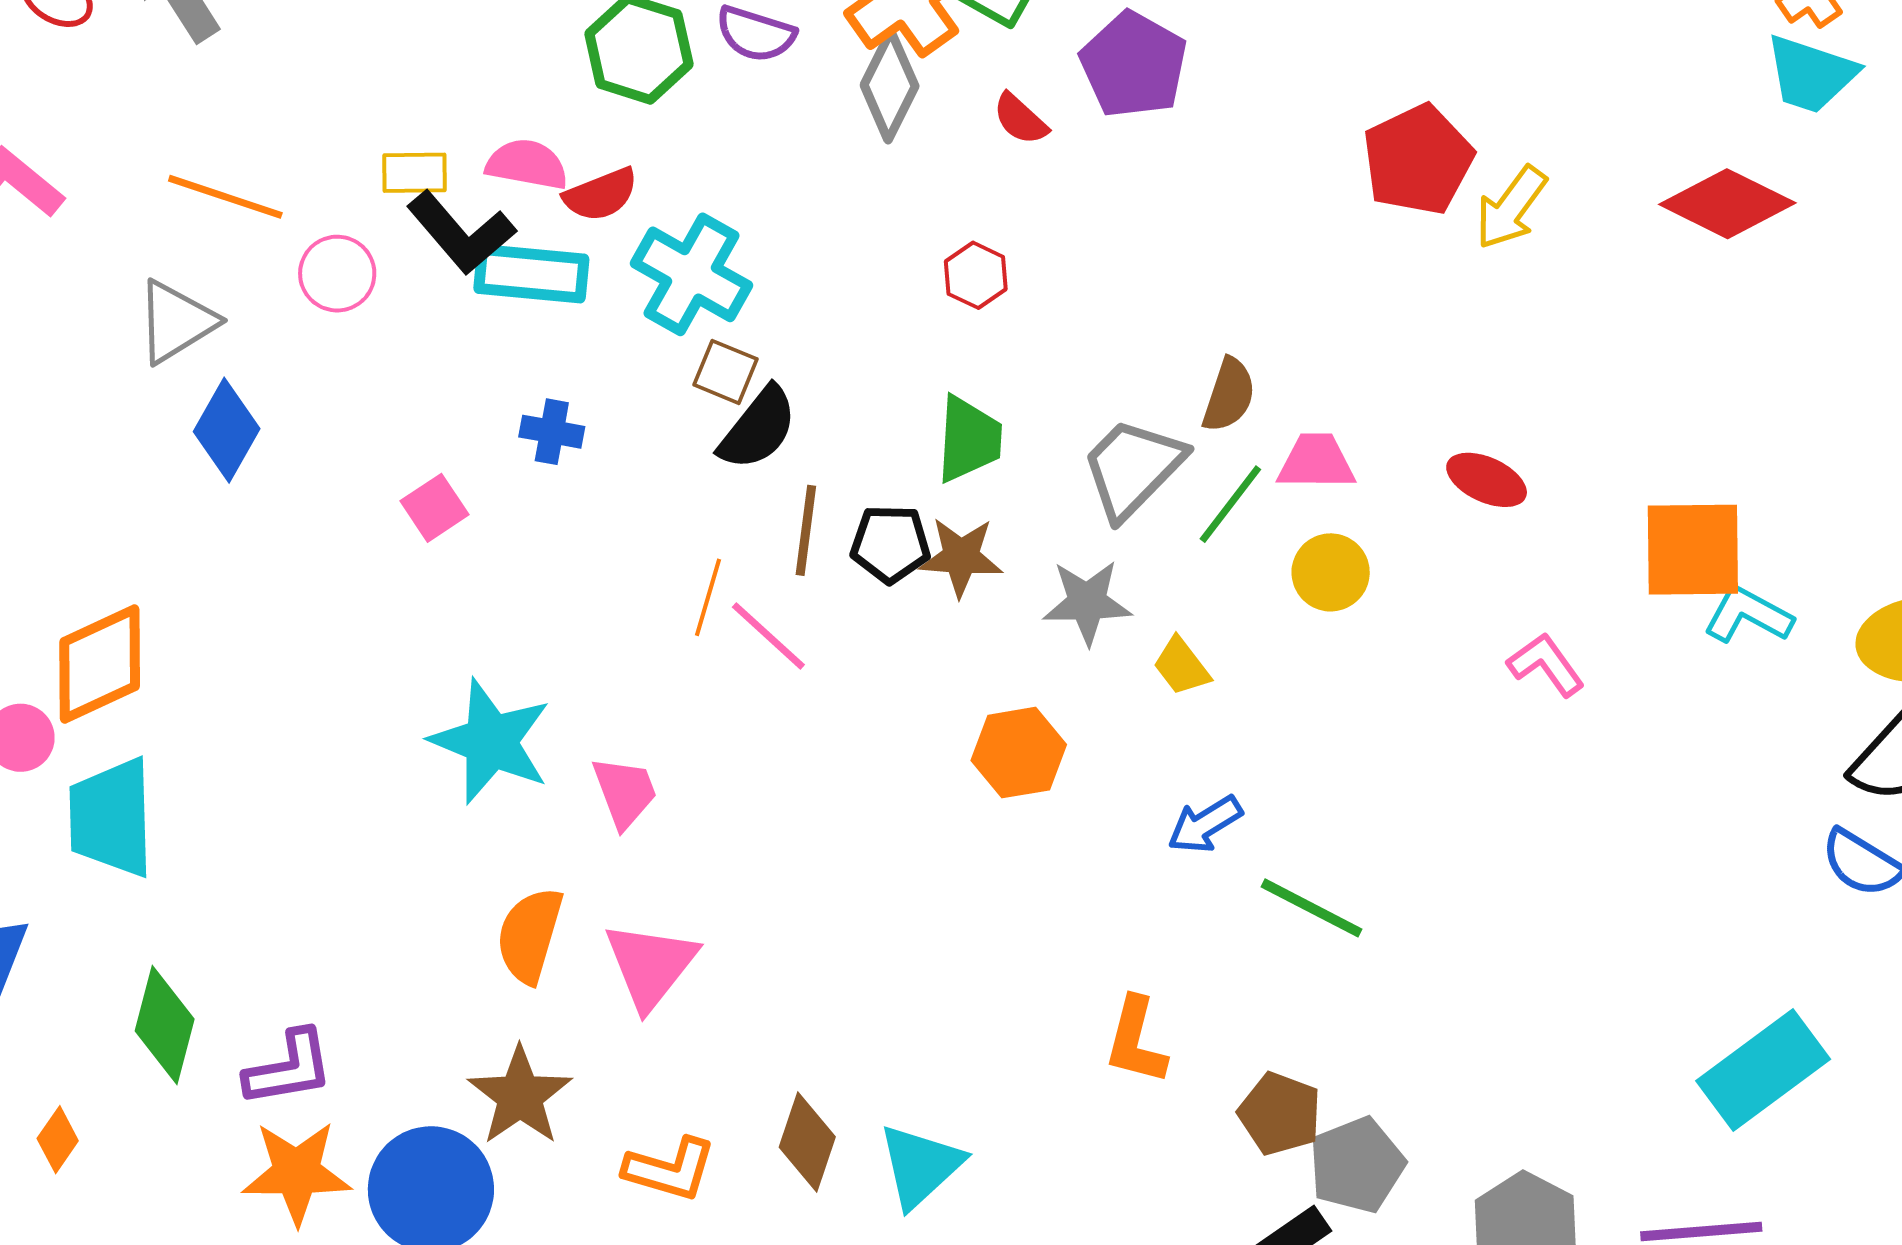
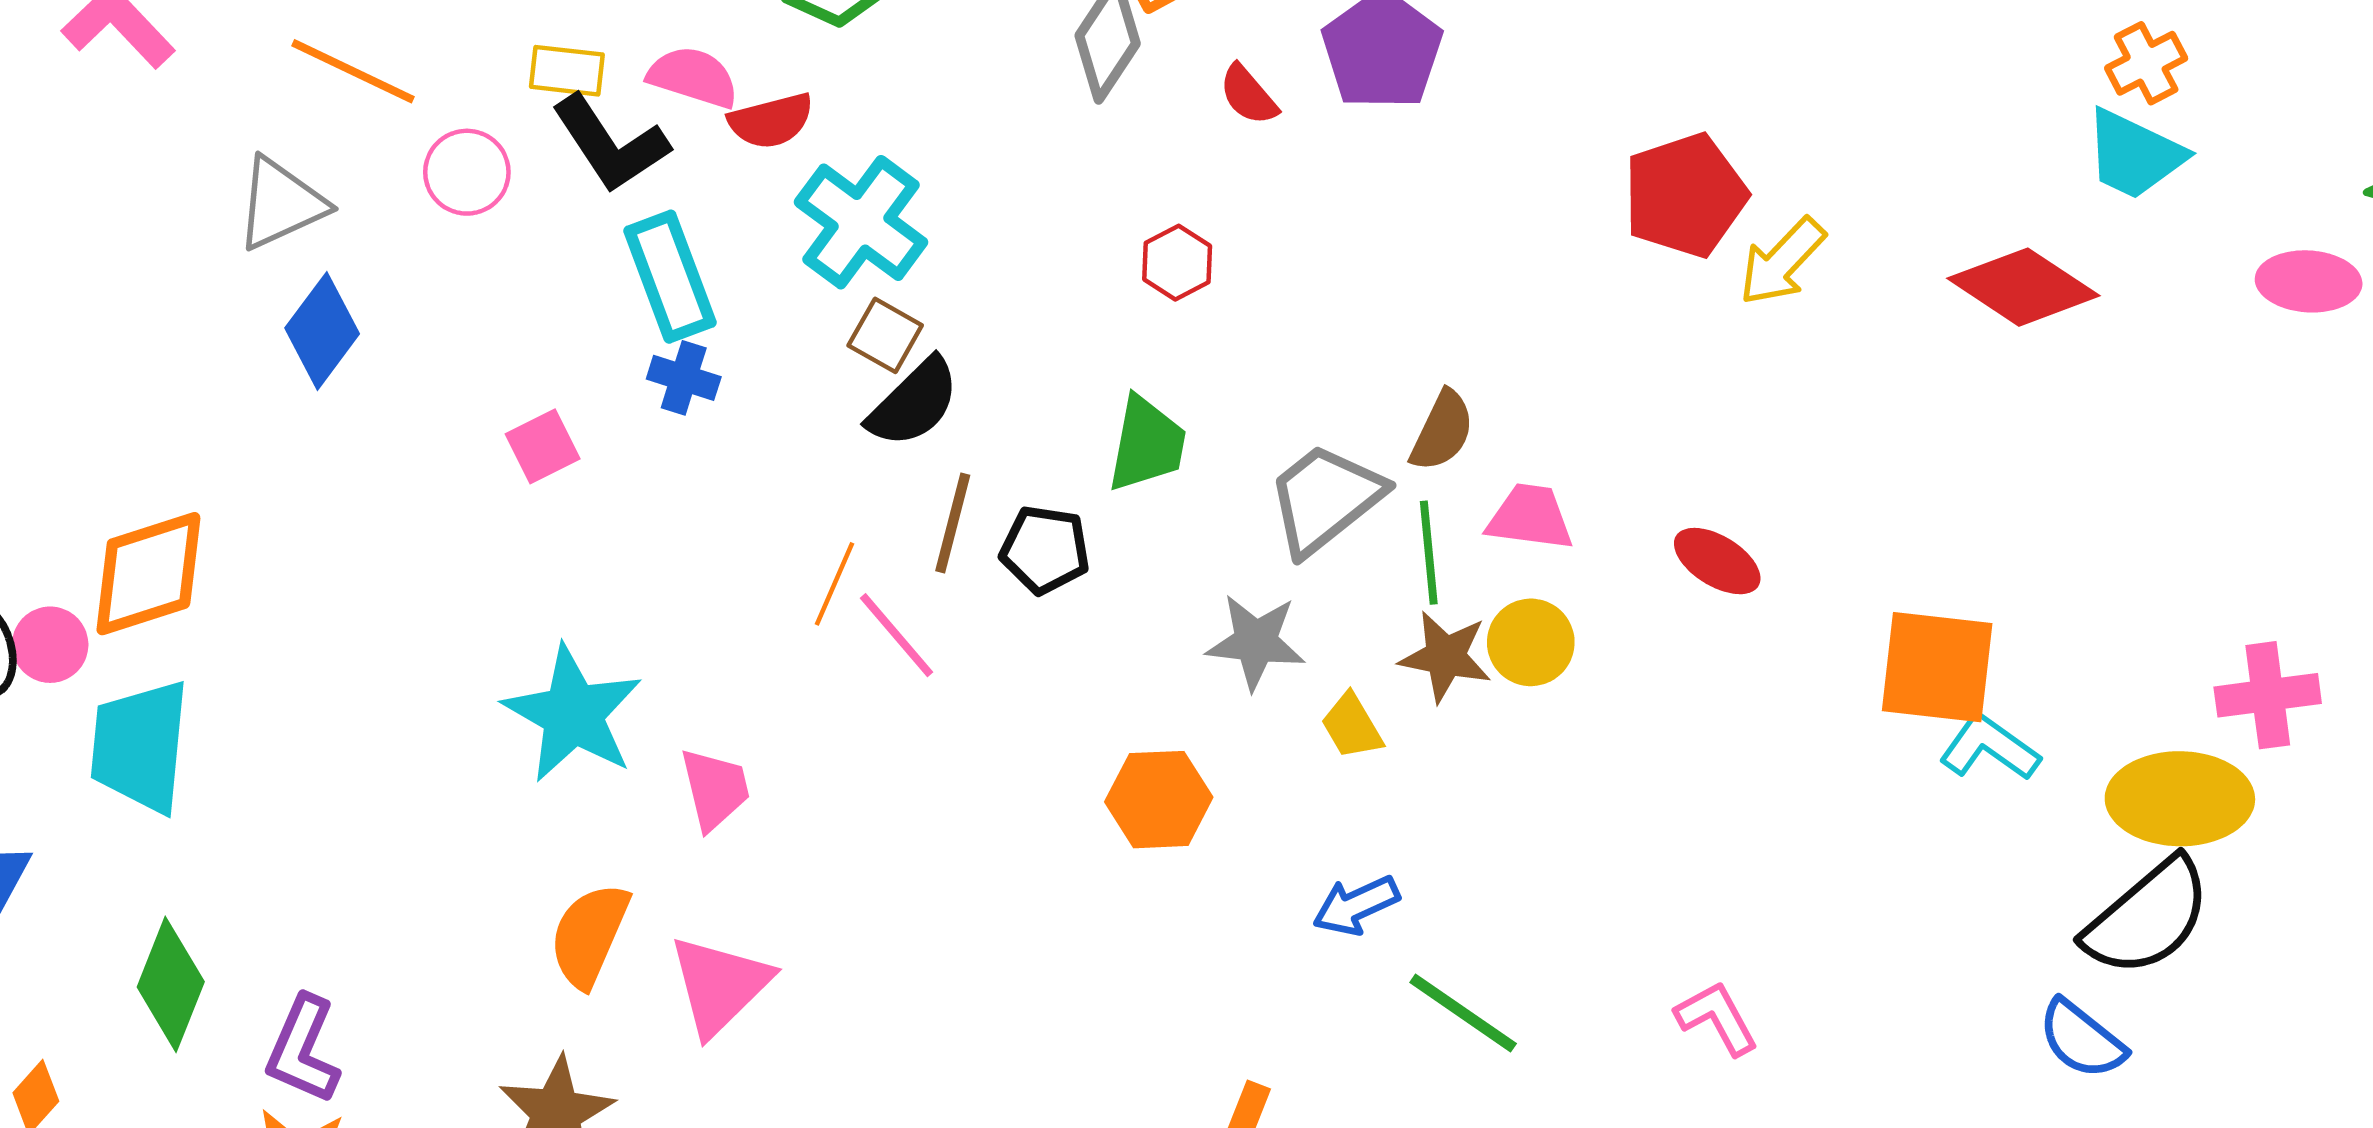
cyan rectangle: (531, 274) -> (670, 277), moved, turned 57
green line: (1230, 504) -> (1429, 553), turned -50
brown star: (961, 557) -> (1445, 657), moved
pink L-shape: (1546, 665) -> (1717, 1018), moved
purple L-shape: (289, 1068) -> (303, 1050), turned 116

